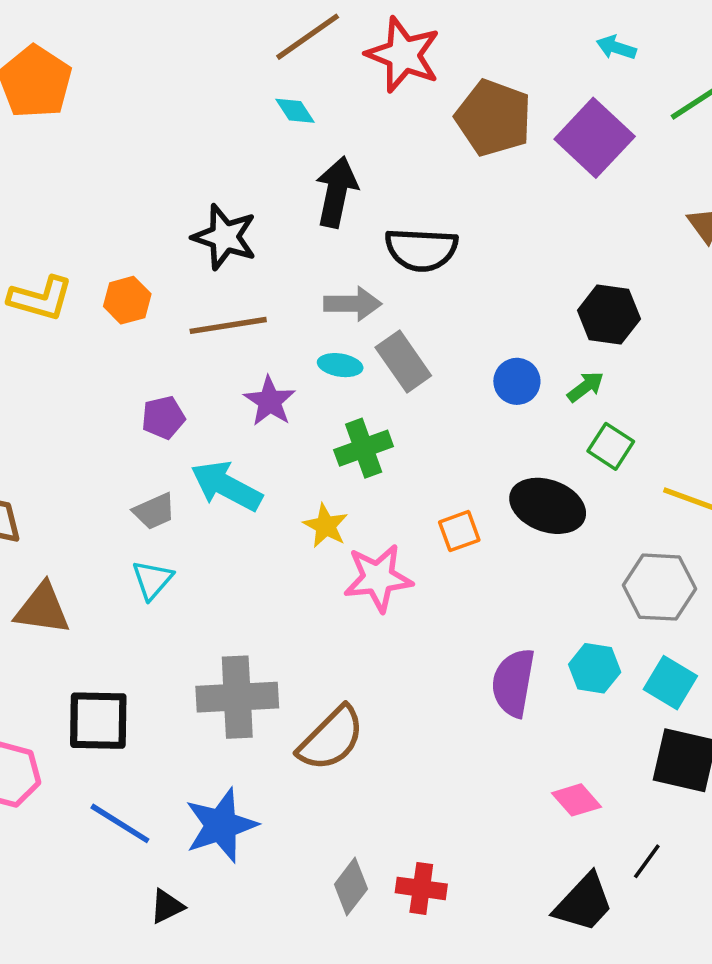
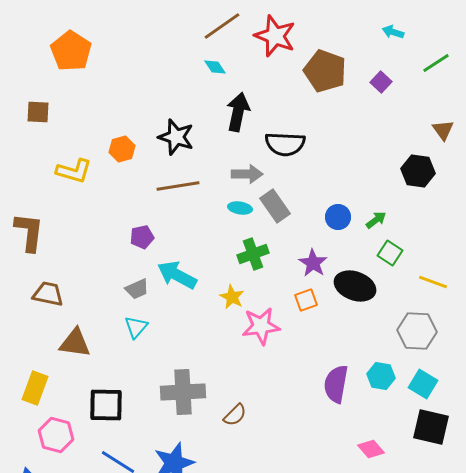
purple square: (595, 138) -> (381, 82), size x0.5
orange hexagon: (127, 300) -> (122, 149), moved
black hexagon: (609, 315) -> (418, 171), moved
purple star: (270, 401) -> (313, 263), moved
brown semicircle: (331, 739) -> (235, 415), size x0.6

